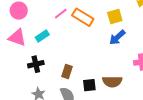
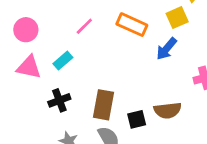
orange rectangle: (83, 17) -> (132, 25), moved
yellow square: (115, 17) -> (177, 18), moved
brown rectangle: (67, 72) -> (104, 105), size x1.5

